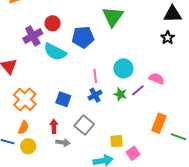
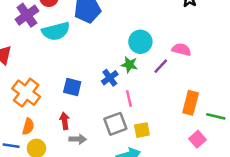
cyan semicircle: (55, 52) -> (56, 31), turned -35
pink line: (95, 76) -> (129, 99), moved
green star: (120, 94) -> (129, 65), moved
gray square: (84, 125) -> (115, 124), moved, turned 36
pink square: (133, 153) -> (197, 139), moved

